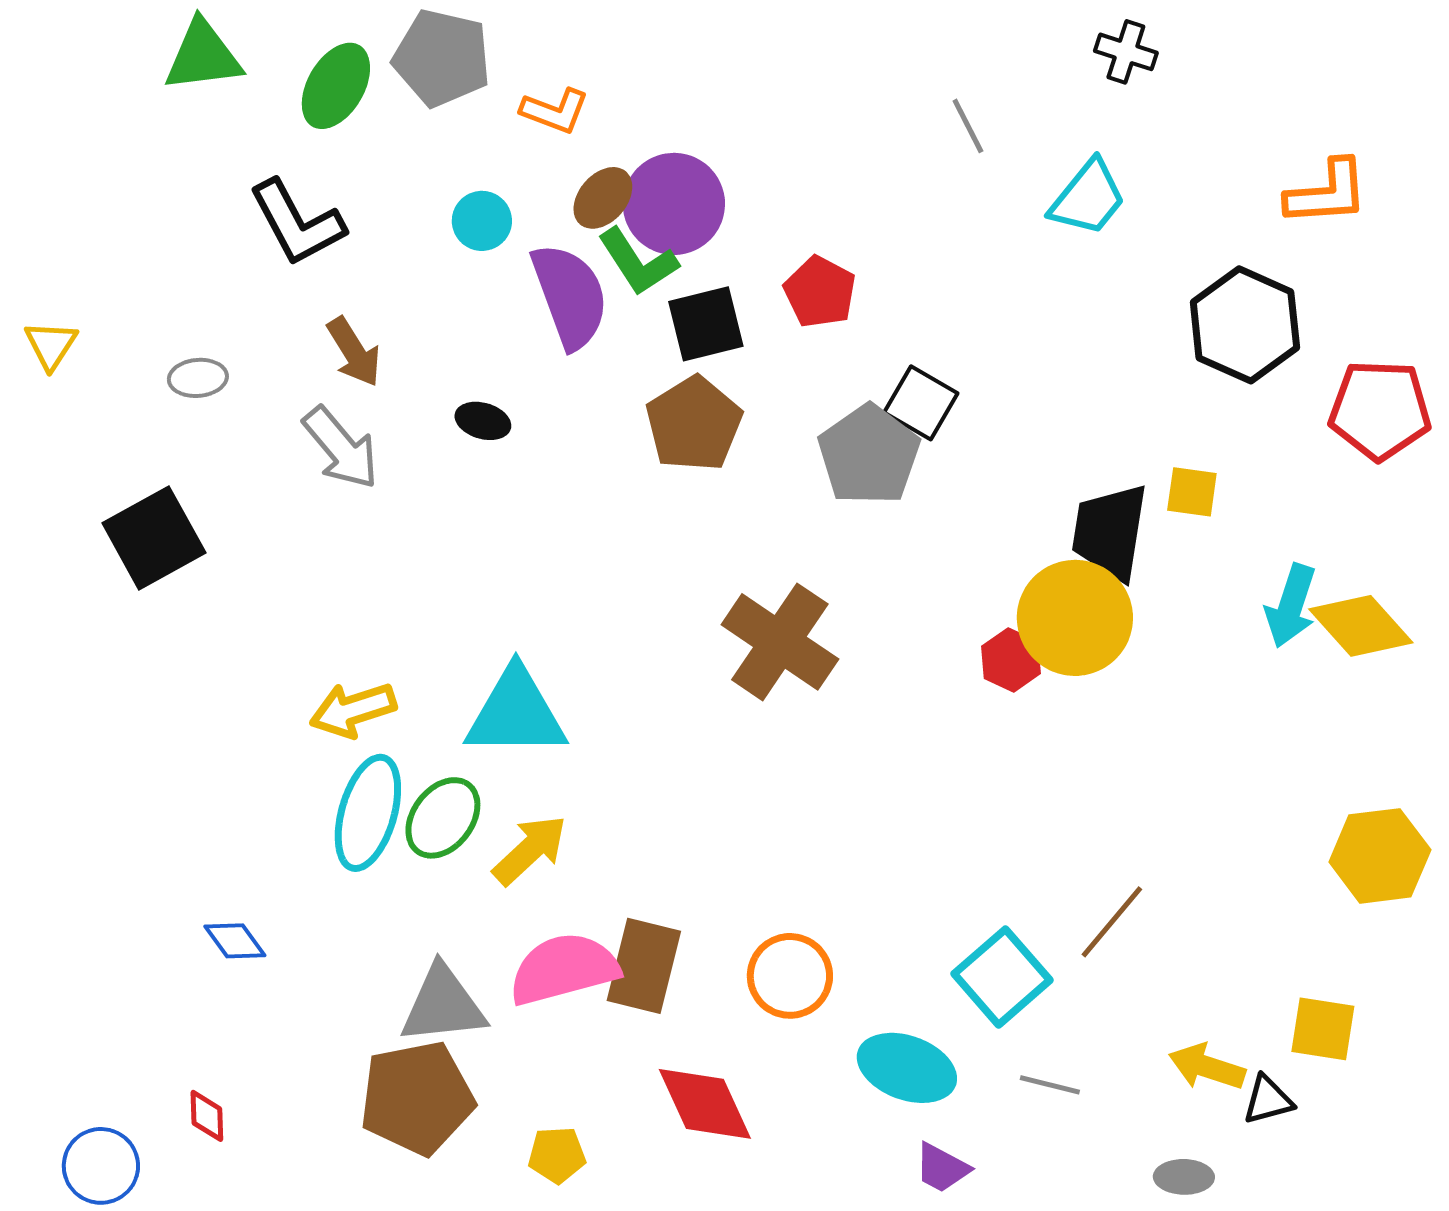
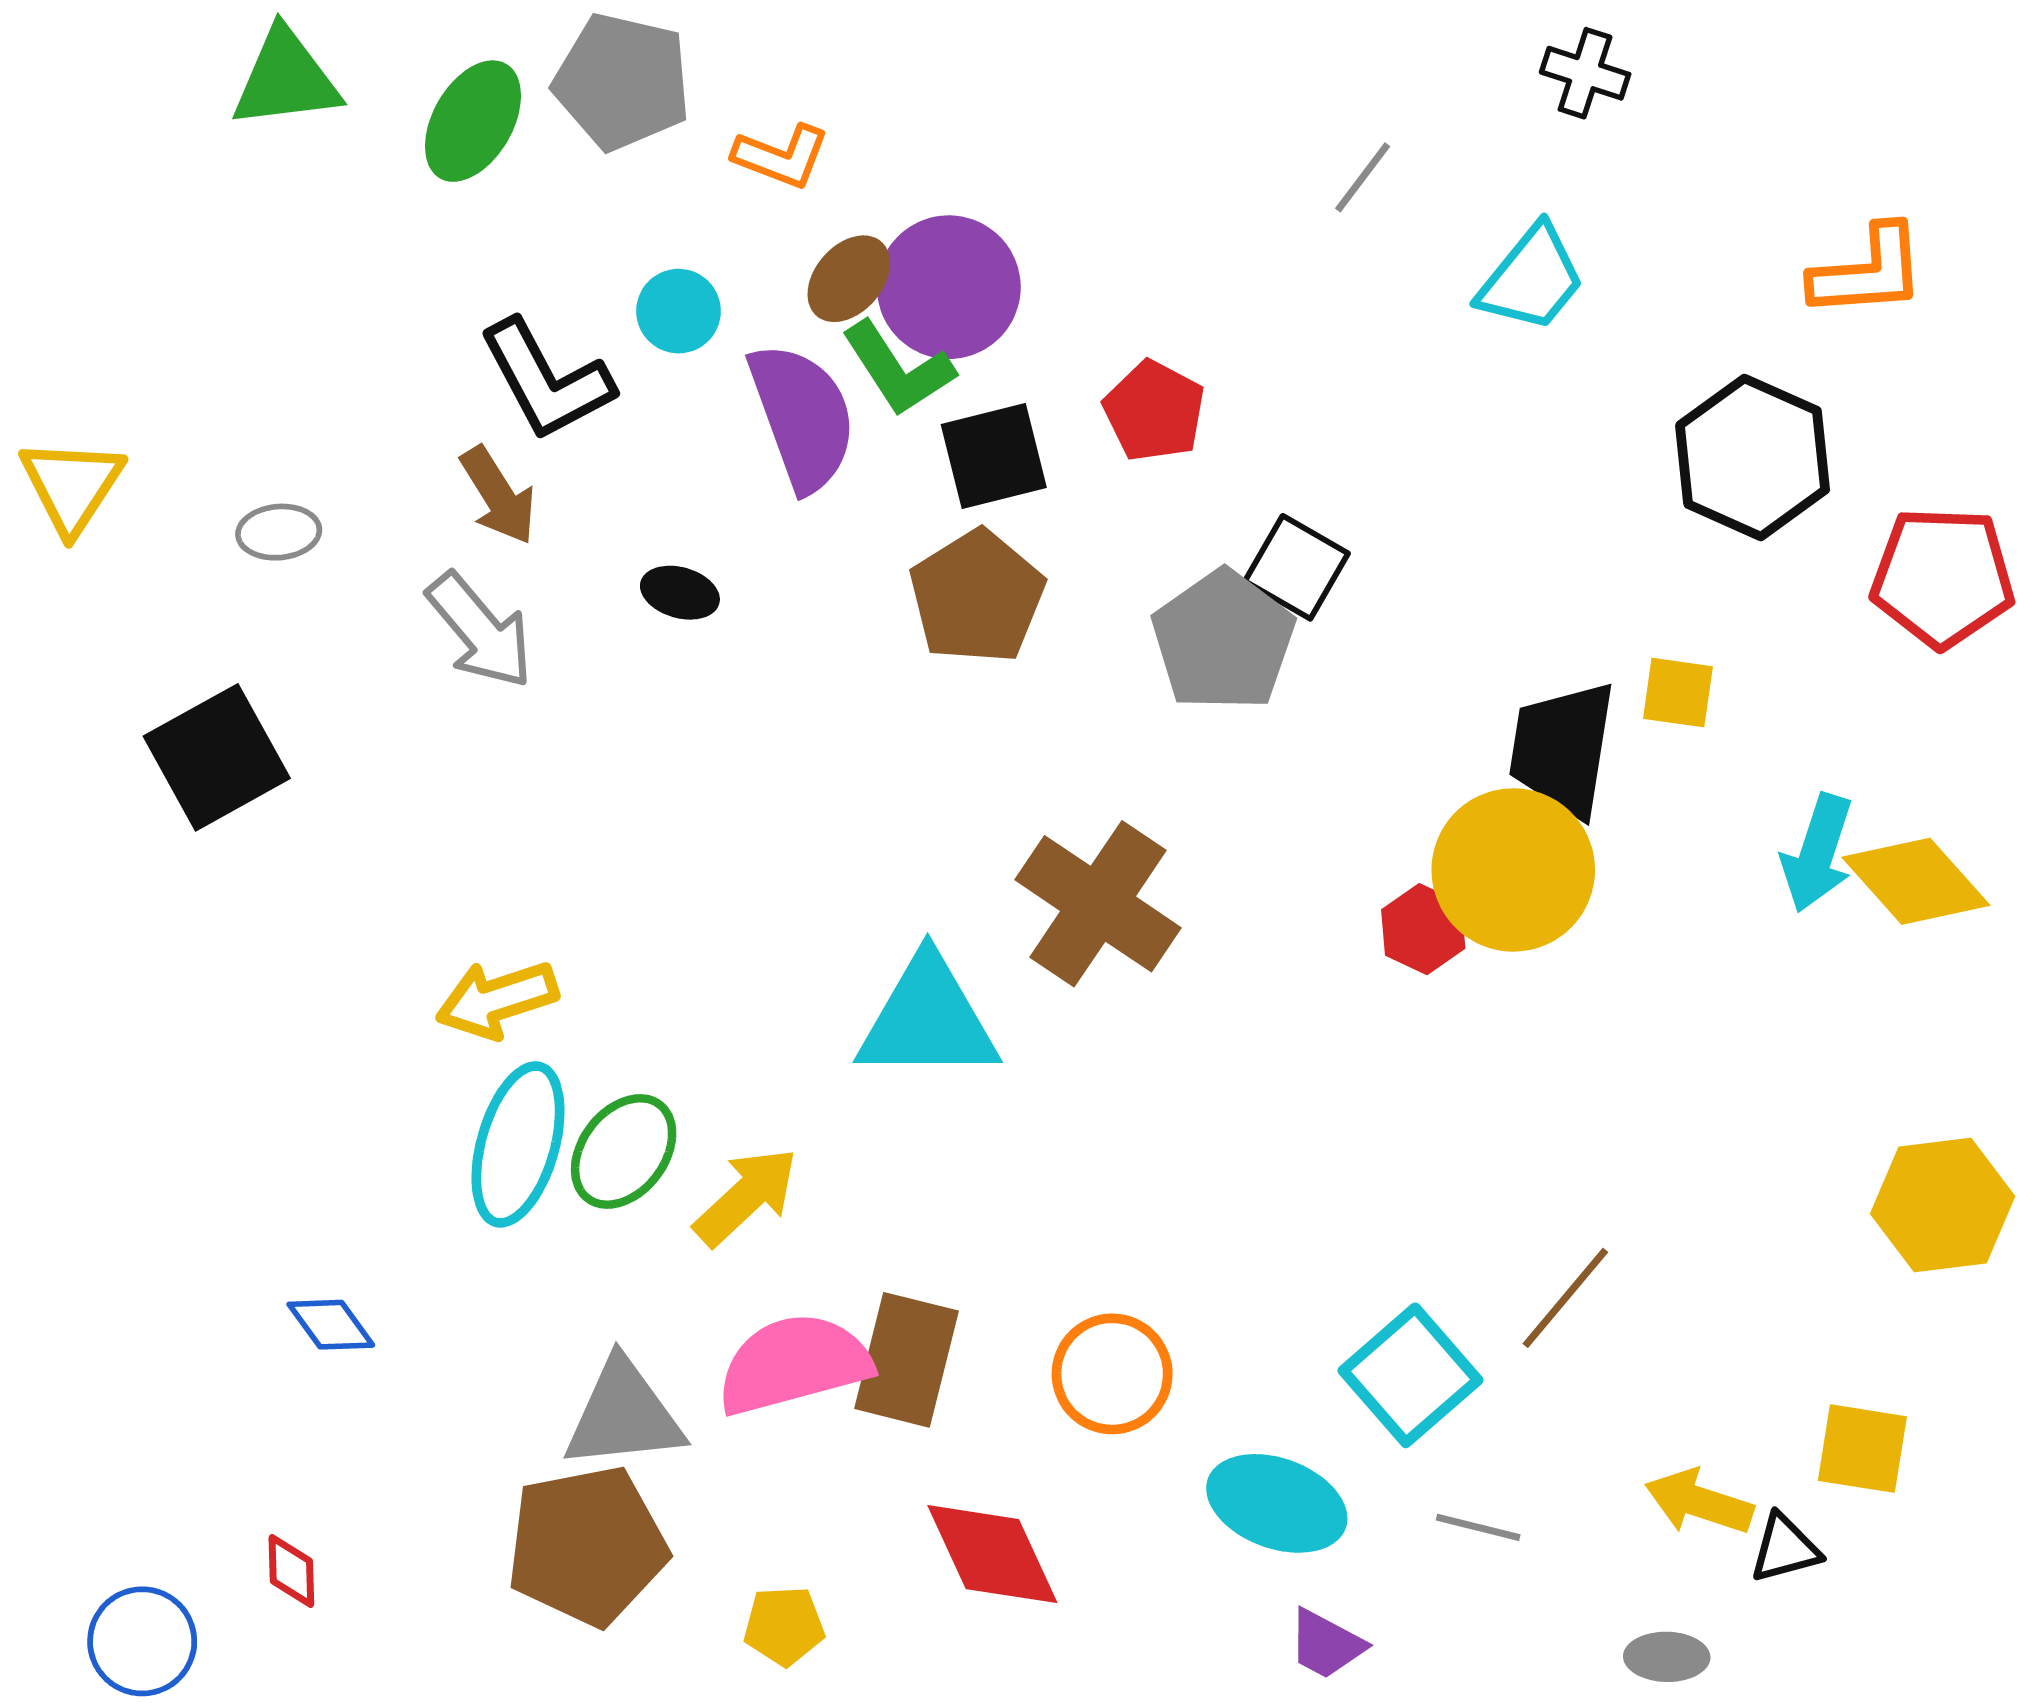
gray line: (968, 126) -> (1363, 177), turned 64
black L-shape: (297, 223) -> (546, 380), moved
yellow triangle: (51, 345) -> (72, 486), size x1.4
cyan triangle: (516, 713) -> (928, 1019), moved

